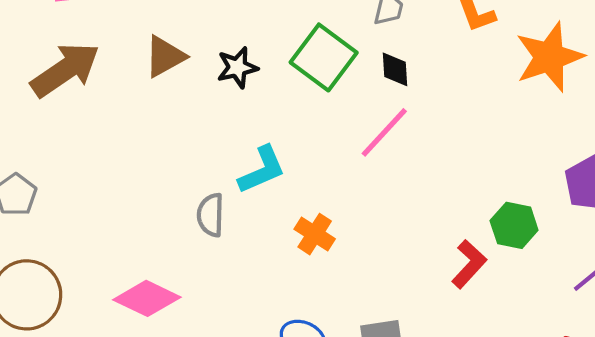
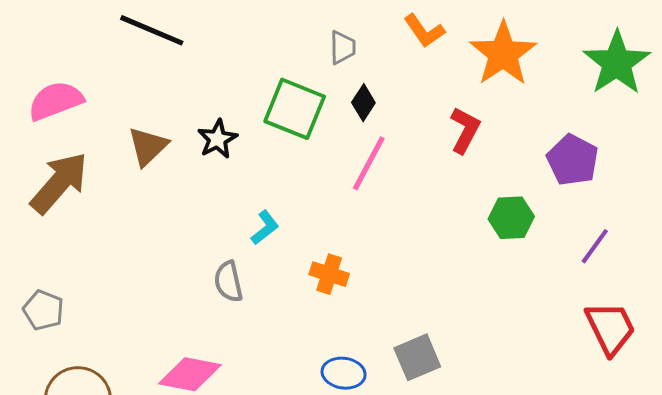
black diamond: (395, 69) -> (363, 103), turned 51
cyan L-shape: (262, 170) -> (265, 228), size x0.7
red L-shape: (469, 264) -> (465, 130), moved

